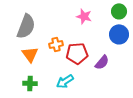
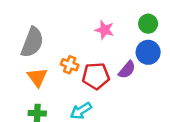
orange cross: (56, 44) -> (70, 65), turned 32
purple semicircle: (102, 62) -> (127, 70), moved

